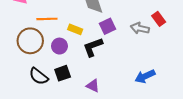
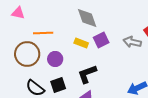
yellow rectangle: (75, 29) -> (81, 43), moved
black L-shape: (93, 47) -> (87, 74), moved

